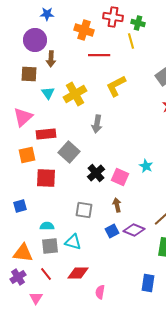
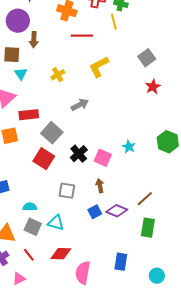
cyan triangle: (48, 93) -> (21, 74), moved
yellow cross: (75, 94) -> (58, 75), size x0.6
gray arrow: (97, 124) -> (80, 105), turned -126
red square: (46, 178) -> (44, 159), moved, turned 30
gray square: (50, 246) -> (33, 227), turned 30
blue rectangle: (148, 283) -> (121, 262), moved
pink semicircle: (100, 292) -> (83, 273), size x1.6
pink triangle: (36, 298) -> (19, 279), turned 32

